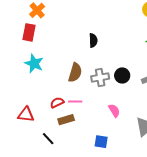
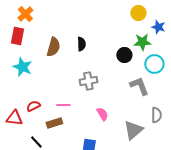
brown semicircle: (75, 72) -> (53, 47), moved
black circle: (122, 75) -> (124, 55), moved
red semicircle: (57, 103) -> (33, 106), moved

